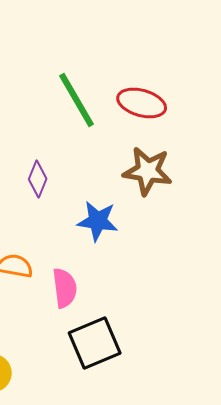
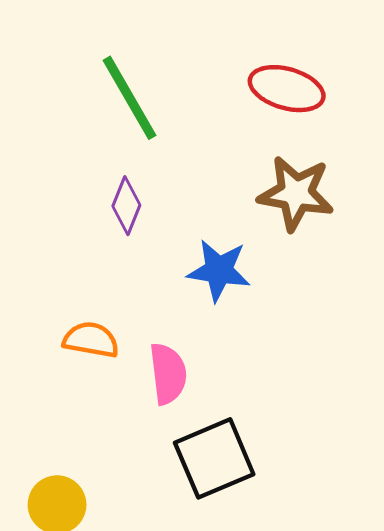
green line: (77, 100) -> (129, 98), moved

